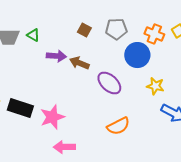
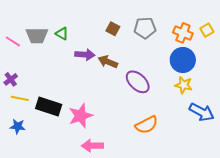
blue circle: (137, 55) -> (183, 60), moved

